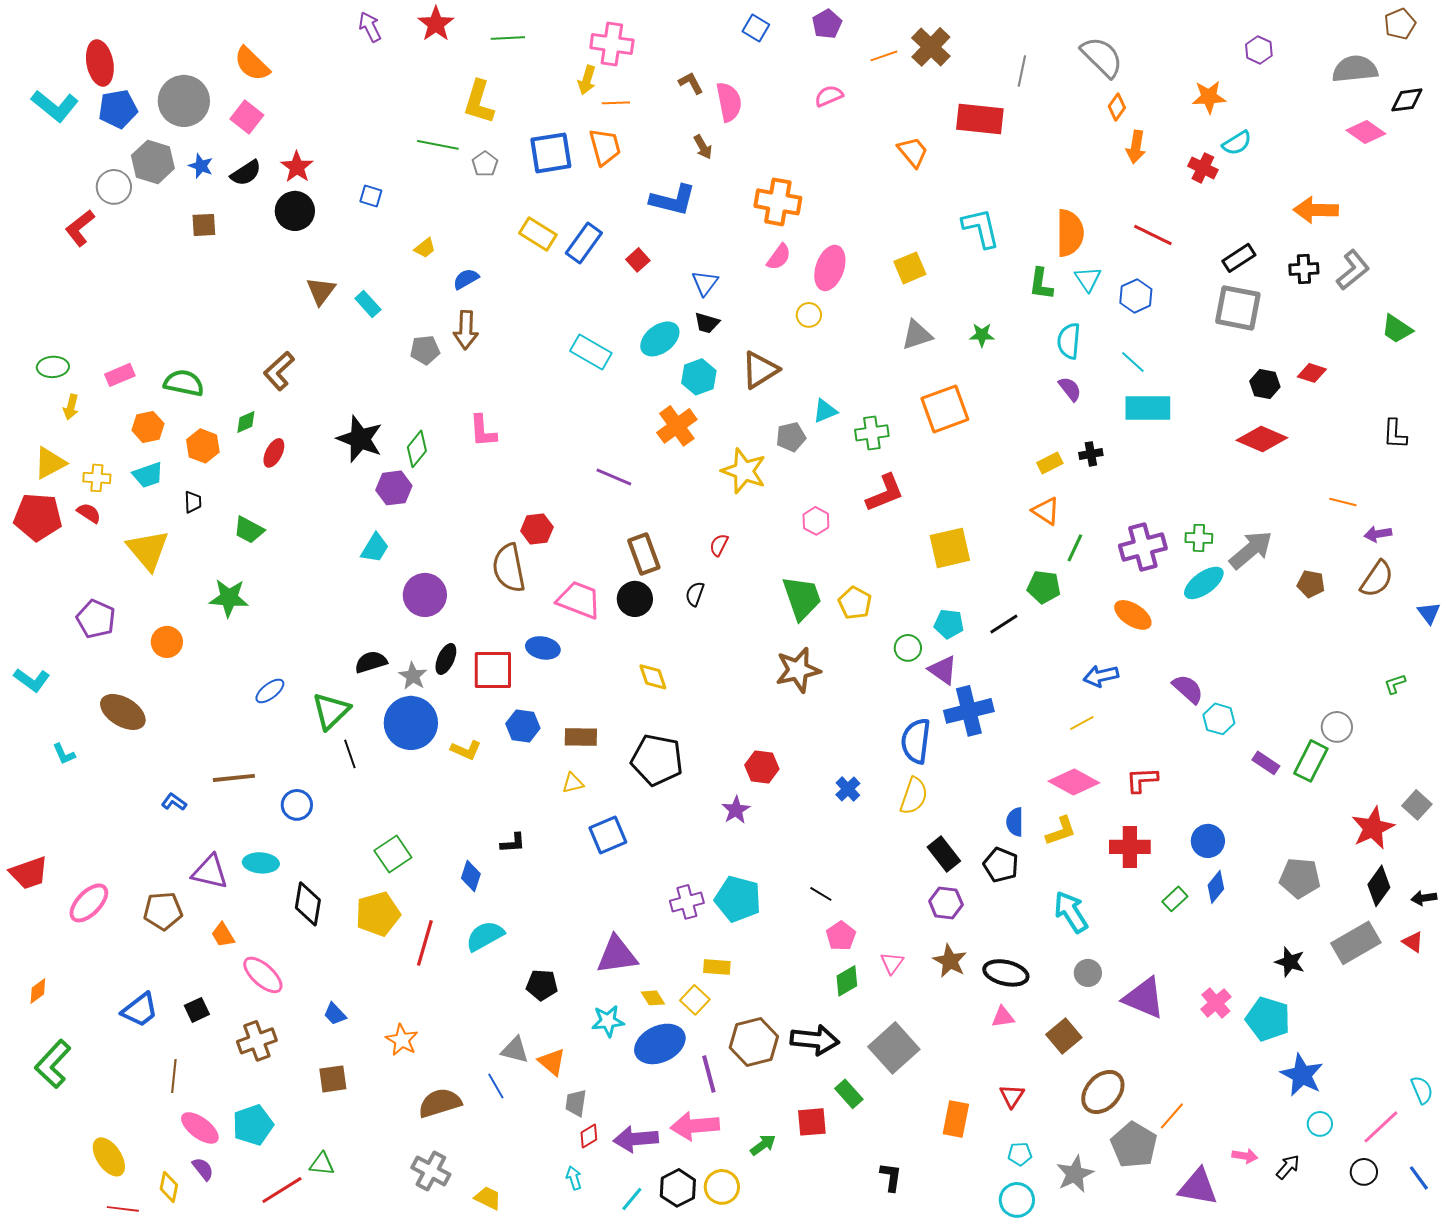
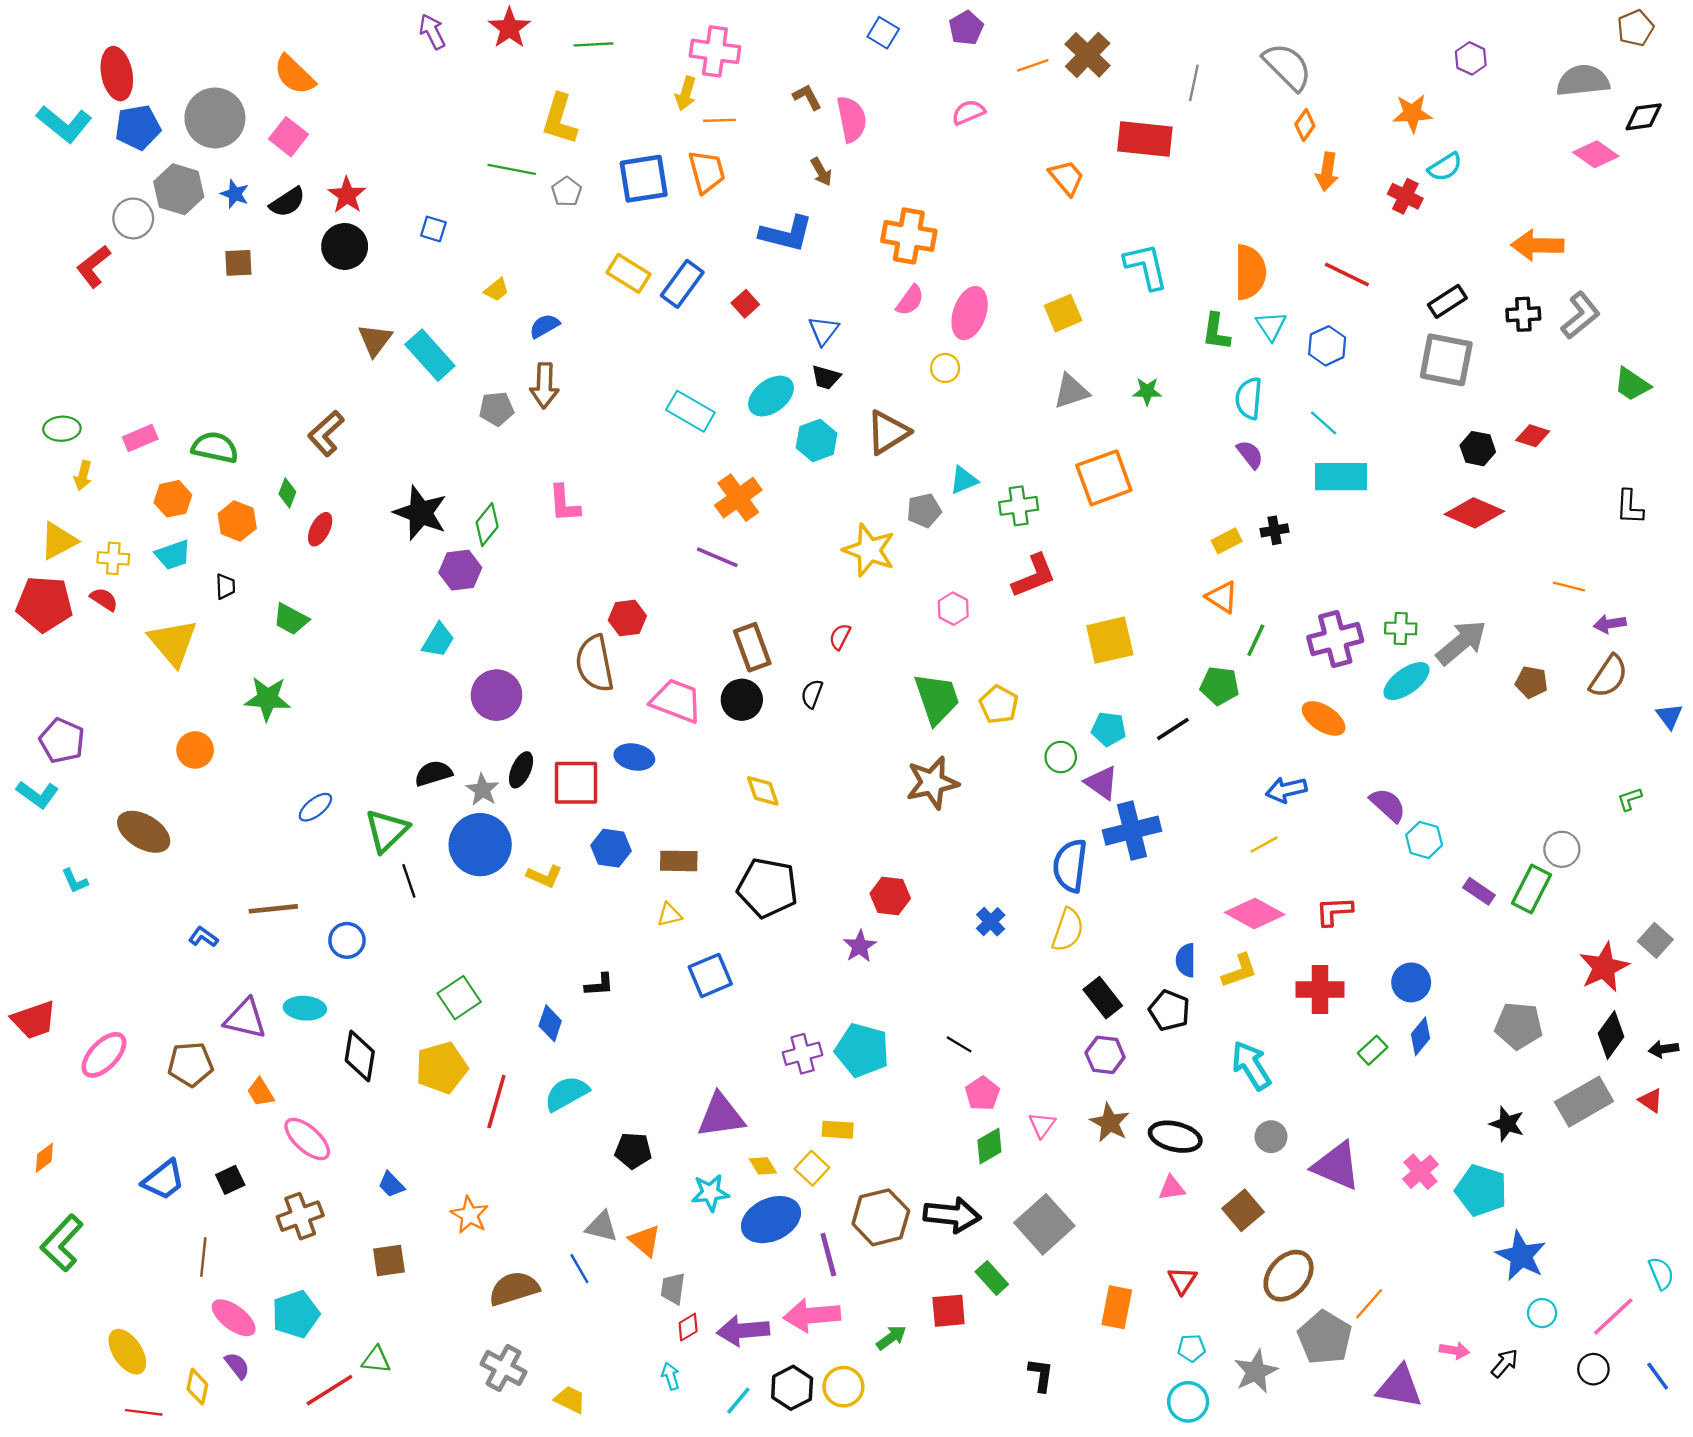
cyan rectangle: (368, 304) -> (430, 355), size x1.6
green diamond: (246, 422) -> (287, 493), turned -45
orange cross: (677, 426) -> (738, 498), moved
purple pentagon: (96, 619) -> (62, 741), moved

